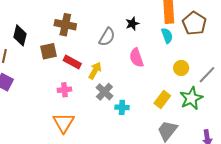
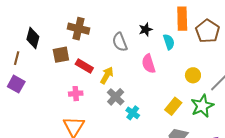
cyan semicircle: (167, 36) -> (169, 42), moved
gray semicircle: (107, 37) -> (120, 42), turned 126
cyan cross: (122, 107) -> (133, 113), turned 32

